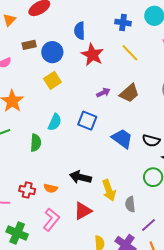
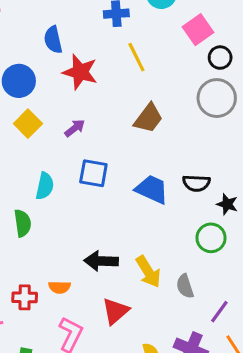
yellow line: (130, 53) -> (136, 57), turned 30
purple arrow: (103, 93) -> (75, 128), moved

